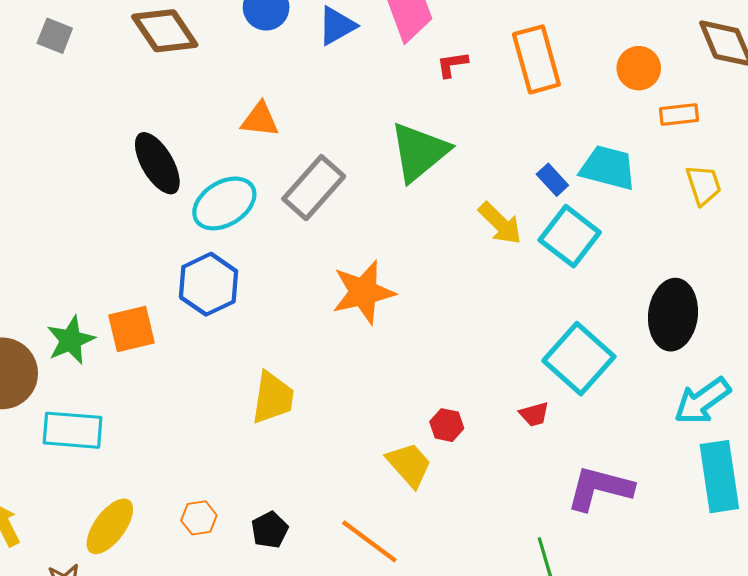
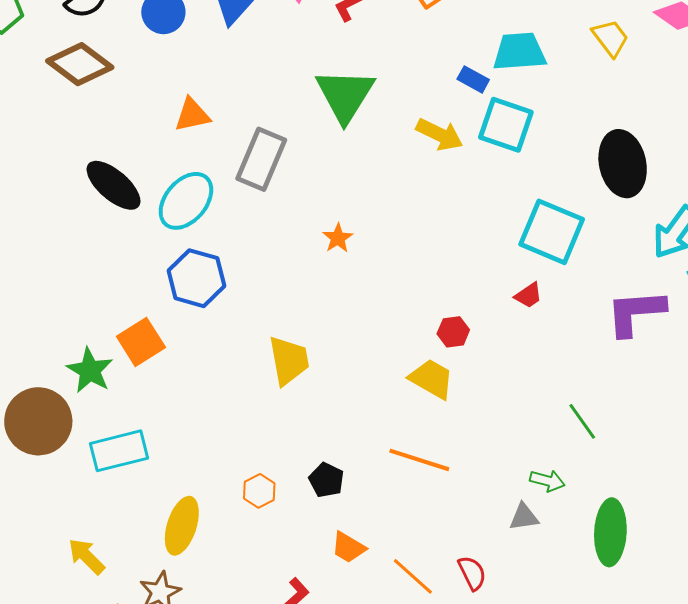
orange star: (363, 292) -> (338, 238), size x0.5
purple L-shape: (600, 488) -> (636, 312), moved

